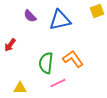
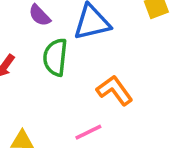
green semicircle: (46, 63) -> (55, 57), moved

